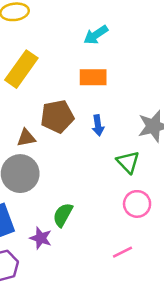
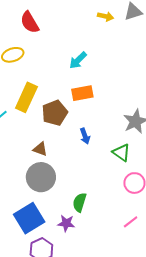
brown pentagon: (57, 116) -> (55, 113), moved
blue arrow: (98, 125) -> (85, 136), moved
brown triangle: (26, 138) -> (40, 149), turned 42

